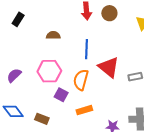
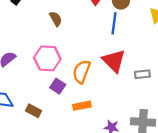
brown semicircle: (53, 35) -> (56, 19), turned 56
blue line: (87, 49) -> (114, 23), moved

